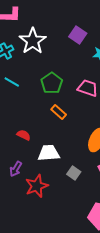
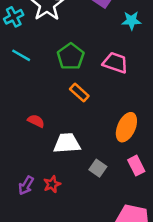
purple arrow: (16, 169) -> (26, 185), moved
red star: (37, 186) -> (52, 184), size x0.6

